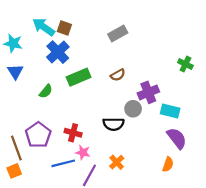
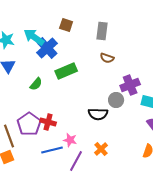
cyan arrow: (44, 27) -> (34, 37), moved
brown square: (64, 28) -> (66, 25), moved
gray rectangle: (118, 34) -> (102, 31), turned -54
brown semicircle: (118, 75) -> (107, 58), moved, turned 48
red cross: (73, 133) -> (48, 122), moved

